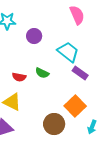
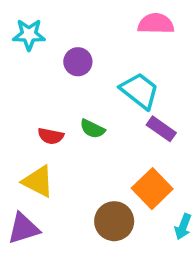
pink semicircle: (77, 15) -> (156, 24), turned -66

